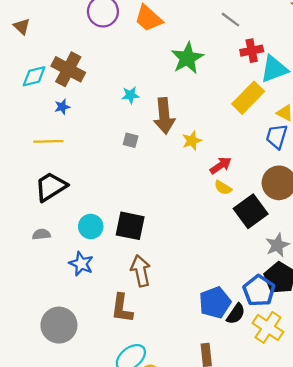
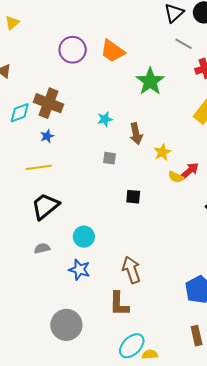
brown arrow: (164, 116) -> (136, 134), size x0.7
yellow semicircle: (223, 188) -> (176, 177), moved
black square: (130, 226) -> (133, 197), moved, size x0.6

